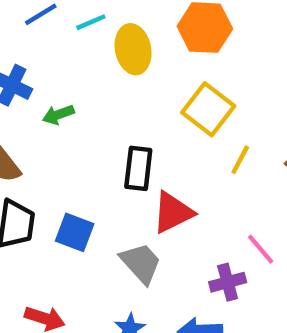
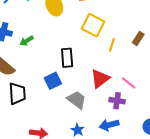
red triangle: (173, 212) -> (100, 79), moved
blue square: (75, 232) -> (53, 81), moved, turned -36
purple cross: (228, 282) -> (117, 101), turned 35

